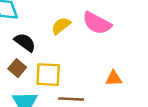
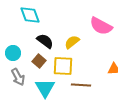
yellow semicircle: (61, 26) -> (72, 42), moved

